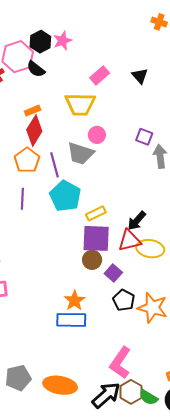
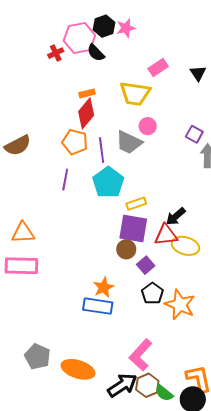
orange pentagon: (27, 160) -> (75, 142), turned -30
gray pentagon: (18, 378) -> (37, 357), turned 30

